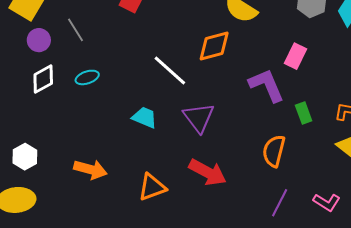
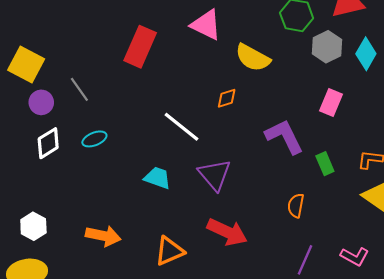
orange diamond: (214, 46) -> (227, 98), size x0.6
pink rectangle: (296, 56) -> (331, 103), moved
orange semicircle: (274, 151) -> (296, 206), size x0.7

